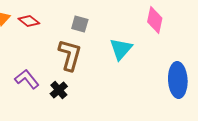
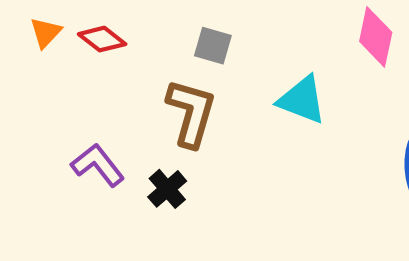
cyan triangle: (121, 49) -> (302, 100), turned -50

